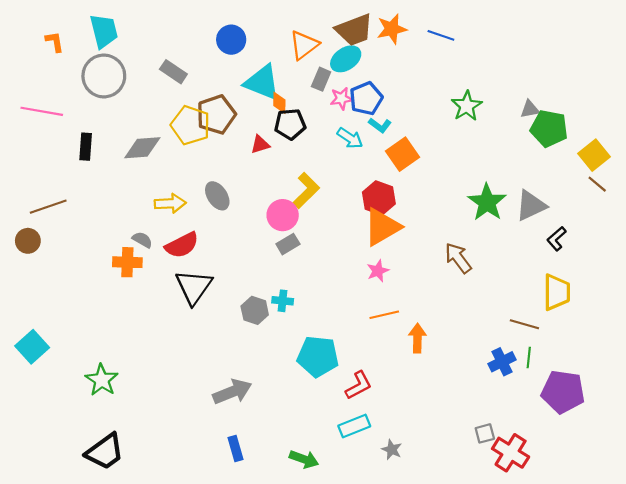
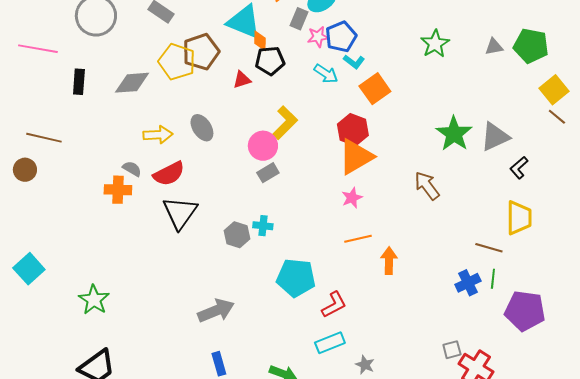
green pentagon: (549, 128) -> (531, 46), moved
brown line: (48, 207) -> (44, 138), turned 32

